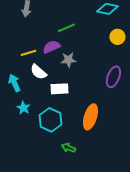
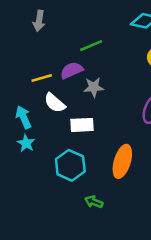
cyan star: (23, 108) -> (26, 143), moved

